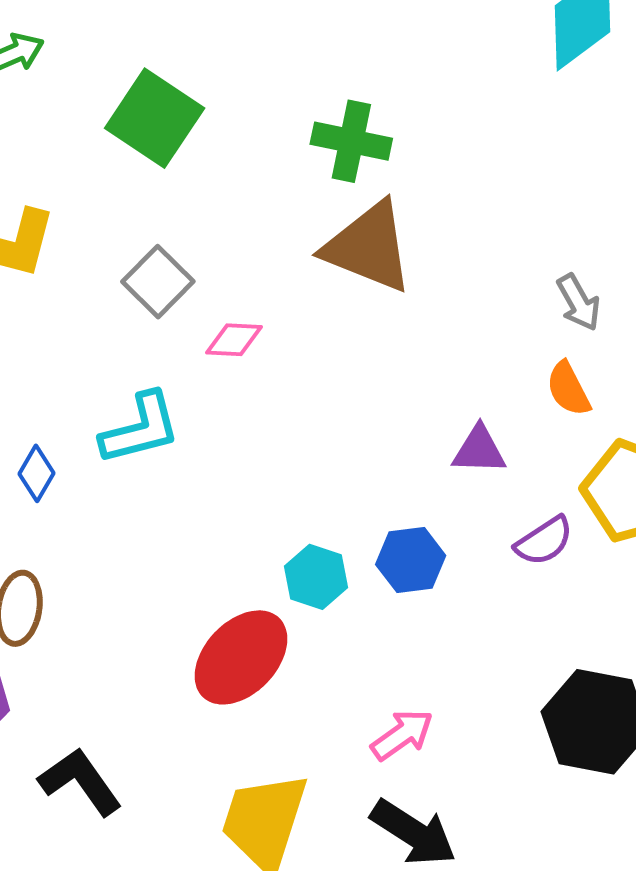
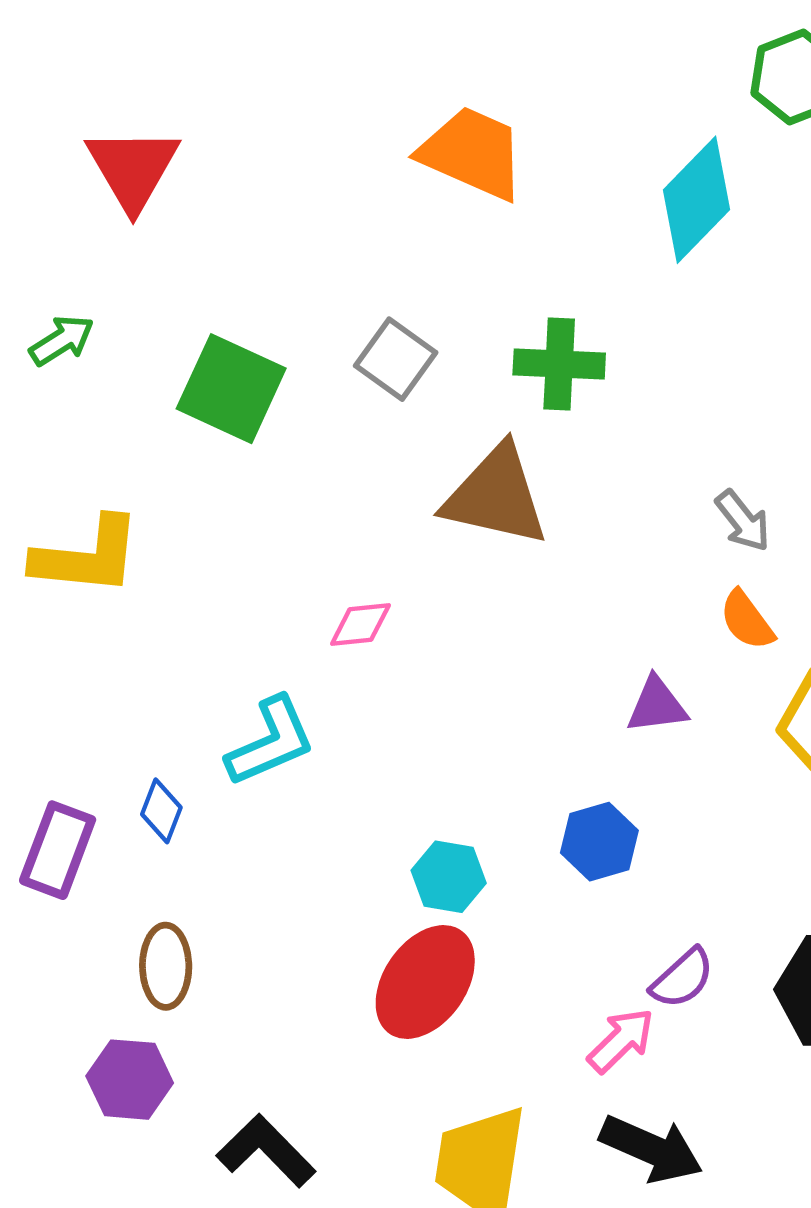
green cross: (351, 141) -> (559, 364), moved
gray square: (158, 282) -> (396, 359), moved
purple semicircle: (544, 541) -> (682, 978), moved
cyan hexagon: (316, 577) -> (449, 877), moved

